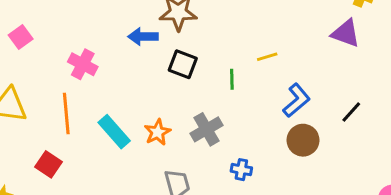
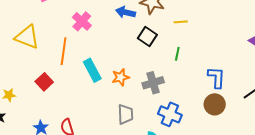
yellow line: (267, 57) -> (181, 22), moved
blue L-shape: (296, 100) -> (216, 77), turned -60
blue cross: (241, 170) -> (170, 114), size x1.6

